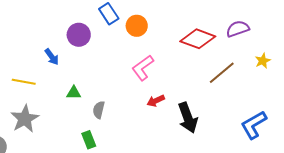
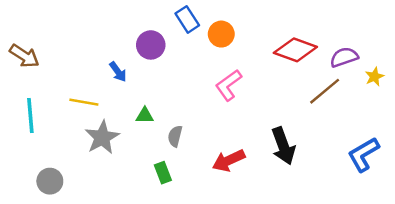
purple semicircle: (238, 29) -> (344, 57), moved
red arrow: (156, 101) -> (229, 160), moved, size x1.5
gray star: (25, 119) -> (102, 137), moved

